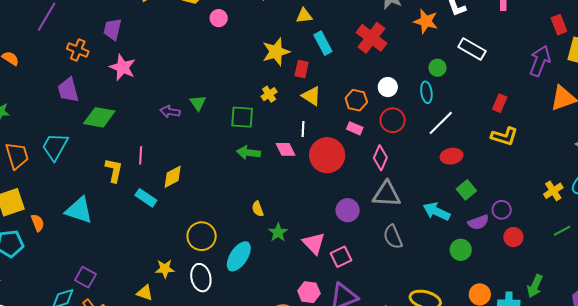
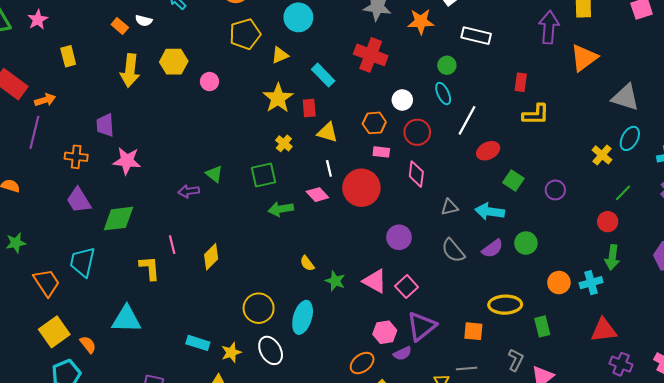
yellow triangle: (304, 16) -> (280, 55), moved
gray triangle: (387, 194) -> (450, 207), moved, size x0.6
cyan rectangle: (146, 198) -> (198, 343), moved
purple semicircle: (478, 222) -> (492, 249), moved
red circle: (513, 237) -> (608, 222), moved

